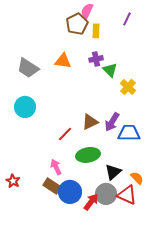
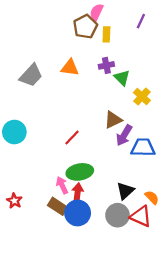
gray trapezoid: (28, 68) -> (31, 75), turned -80
cyan circle: (25, 107) -> (14, 132), moved
brown triangle: (90, 122) -> (113, 120), moved
red line: (65, 134) -> (72, 138), moved
green ellipse: (88, 155) -> (80, 172), moved
red arrow: (91, 202) -> (78, 193), moved, turned -30

